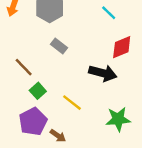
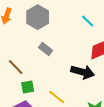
green square: (38, 91) -> (28, 87), turned 32

